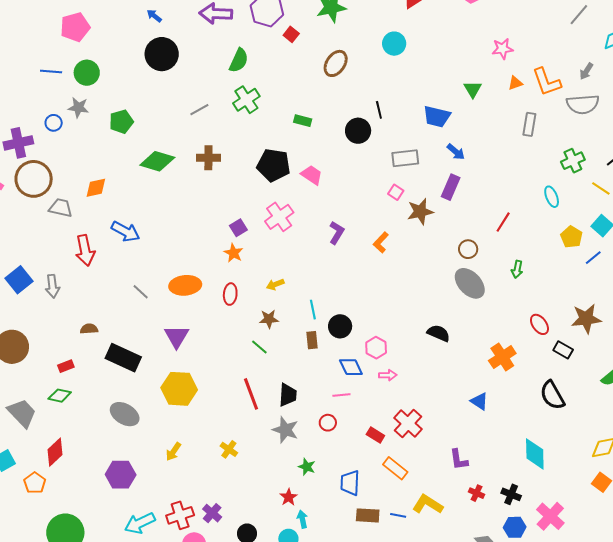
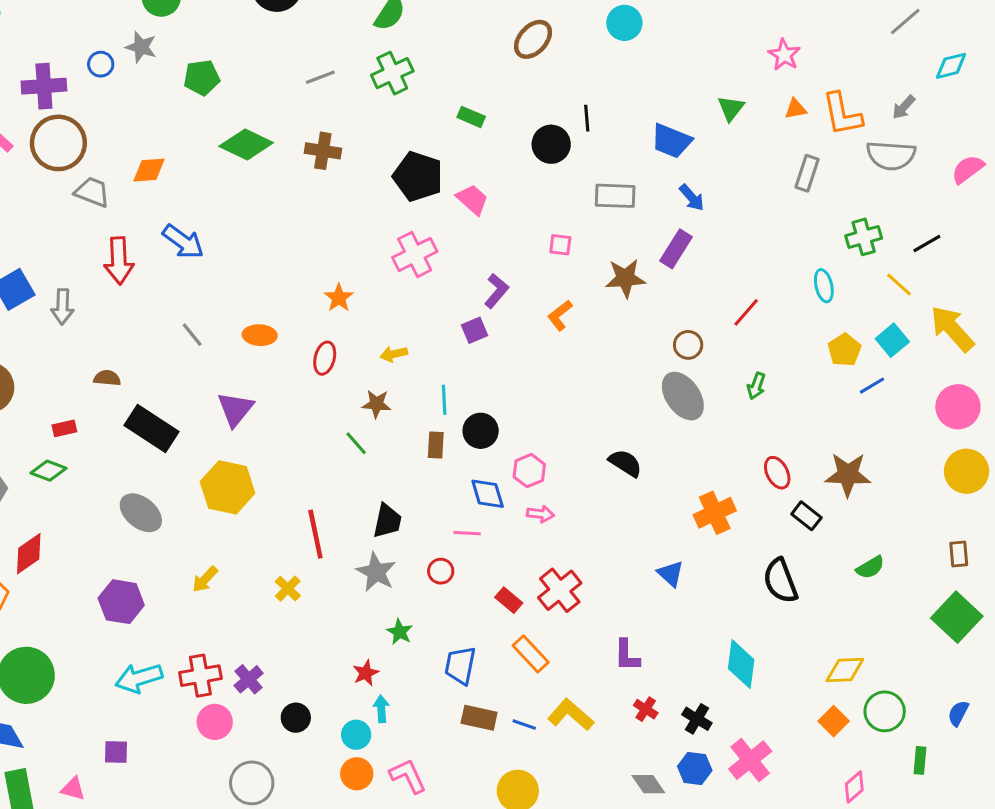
pink star: (502, 49) -> (784, 55), turned 30
pink square: (396, 192) -> (560, 245), moved, turned -35
purple square: (238, 228) -> (474, 330), moved
orange ellipse: (185, 285) -> (260, 335), size x0.7
red line: (251, 394) -> (315, 534), moved

